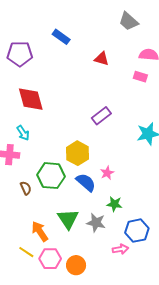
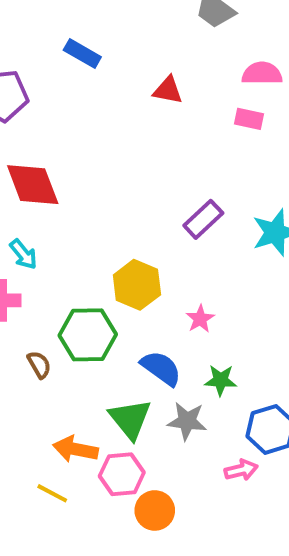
purple rectangle: (101, 116) -> (203, 219), moved
blue semicircle: (86, 182) -> (161, 368), moved
orange arrow: (40, 231) -> (75, 449), turned -40
pink hexagon: (50, 259) -> (122, 474), moved

